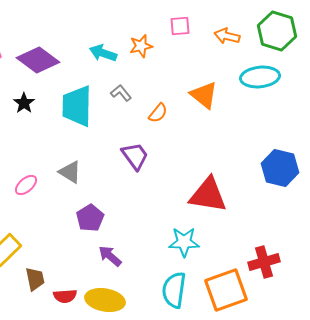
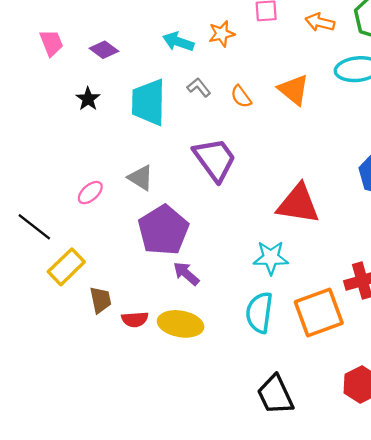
purple diamond: (38, 60) -> (104, 50), size x0.6
orange semicircle: (158, 113) -> (241, 97), moved, turned 105
purple trapezoid: (135, 156) -> (215, 159), size x1.4
purple pentagon: (90, 218) -> (163, 230), size x1.6

